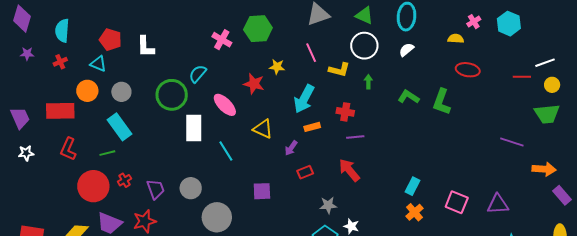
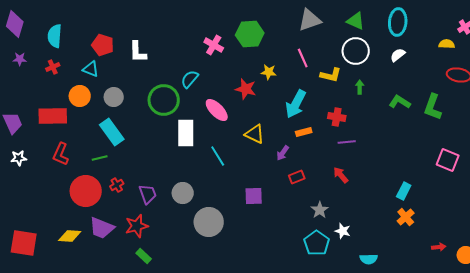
red arrow: (349, 170) -> (341, 175), size x0.7
pink square: (457, 202) -> (448, 160), moved
gray star: (328, 205) -> (320, 210), turned -30

